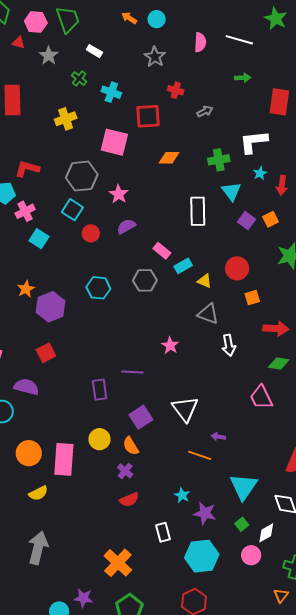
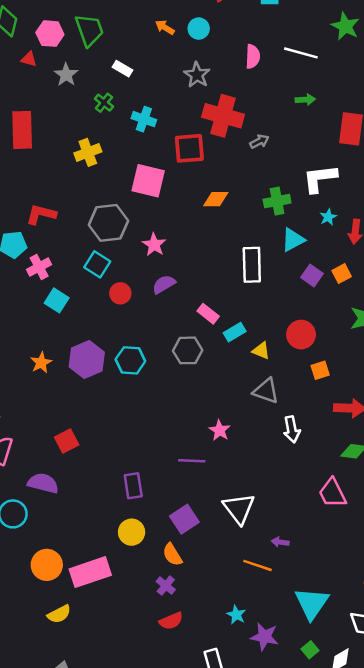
red cross: (176, 90) -> (223, 116), size x2.0
cyan triangle: (231, 191) -> (293, 240), turned 40
purple hexagon: (51, 307) -> (87, 359), moved
purple line: (132, 372) -> (192, 461), moved
yellow circle: (99, 439) -> (132, 532), moved
pink rectangle: (64, 459) -> (90, 572), turned 68

